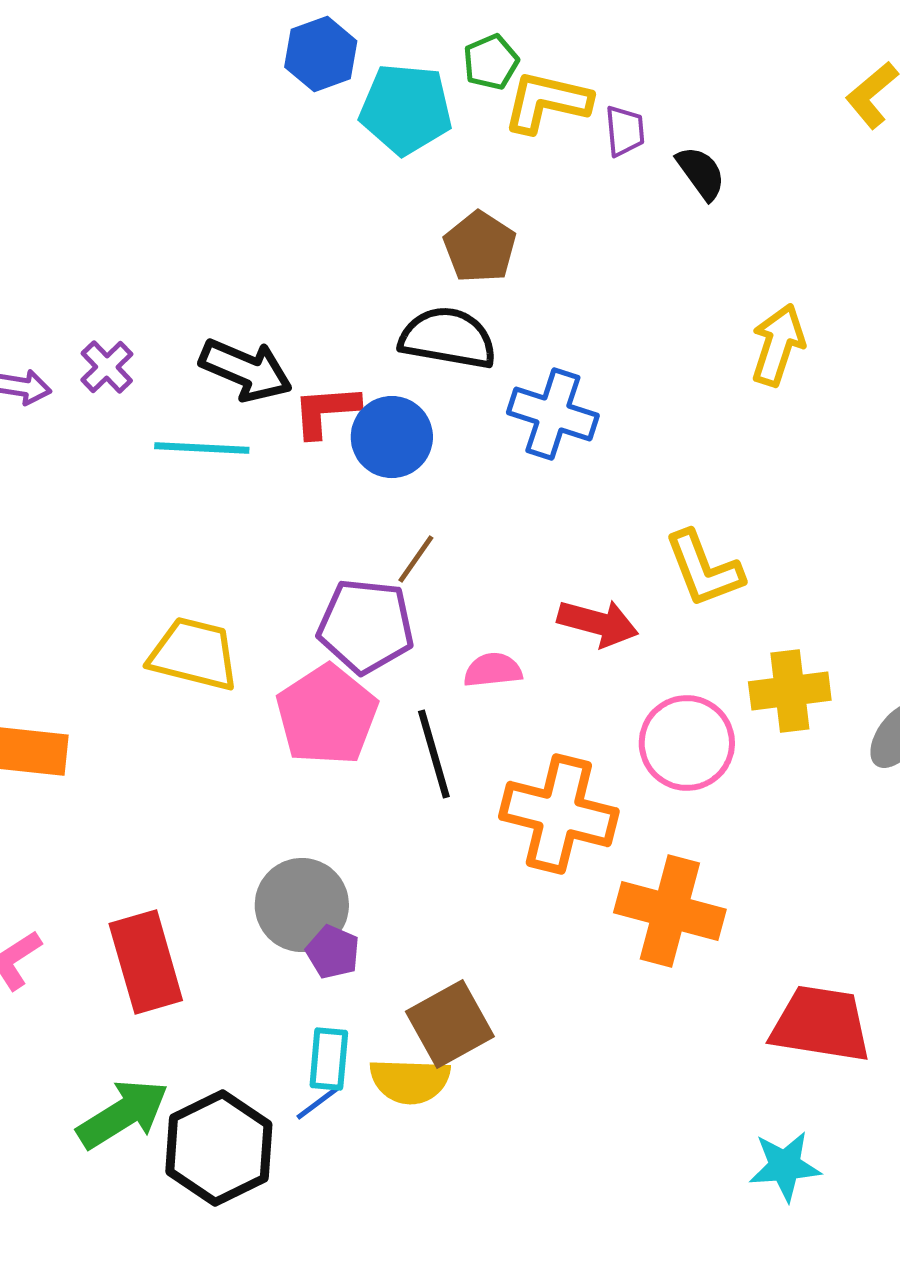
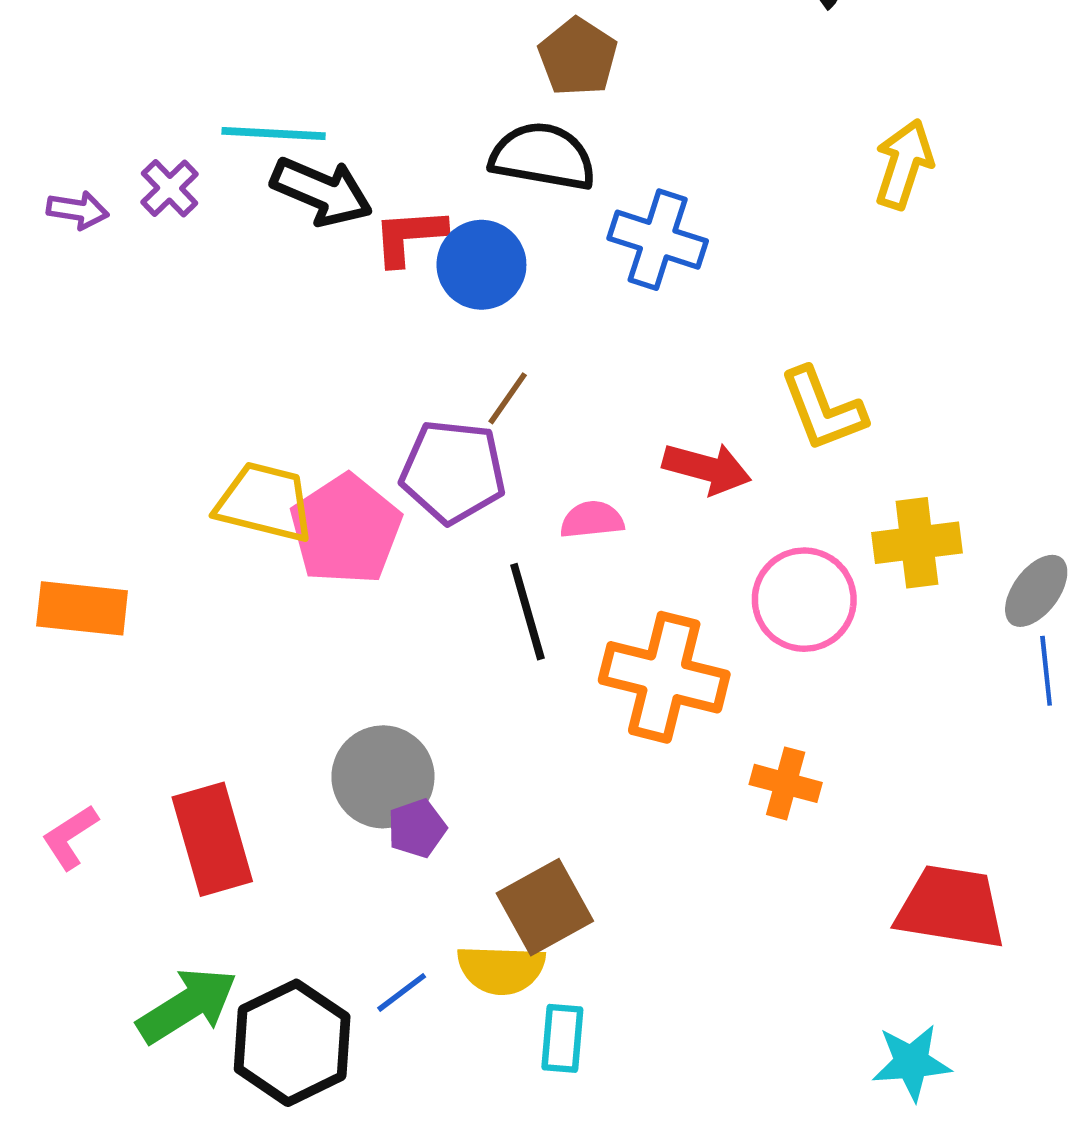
cyan line: (202, 448) -> (274, 133), moved
pink pentagon: (327, 715) -> (346, 530), moved
orange cross: (670, 911) -> (786, 783), size x0.6
purple pentagon: (333, 952) -> (417, 828), turned 30
cyan rectangle: (329, 1059) -> (562, 1038), moved

